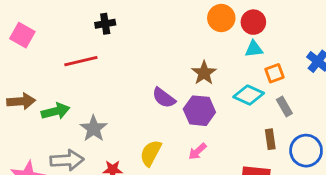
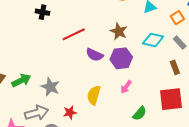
black cross: (105, 24) -> (43, 12), turned 32
red line: (81, 61) -> (74, 34), moved
orange square: (274, 73) -> (177, 18), moved

